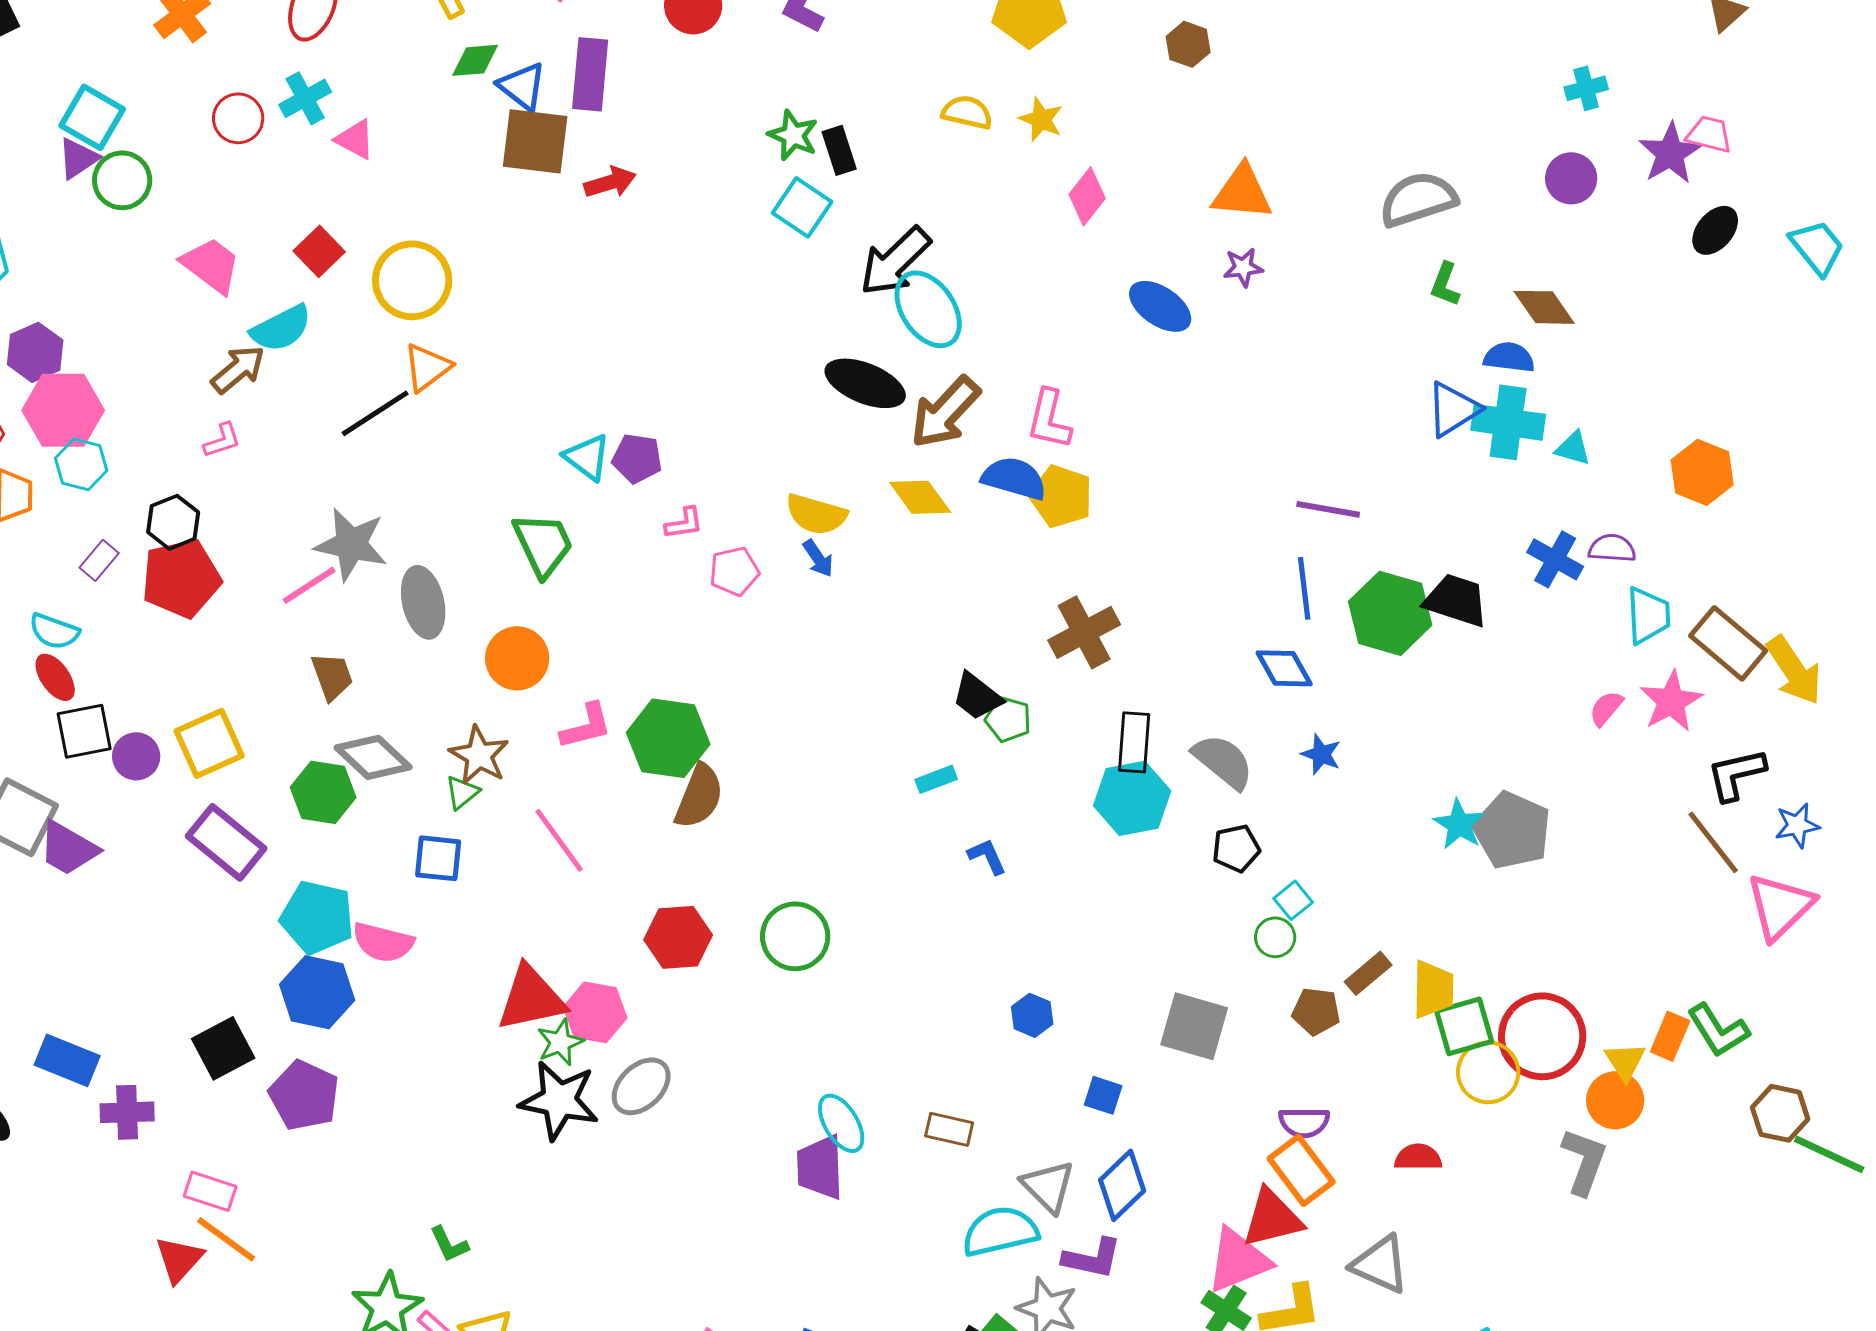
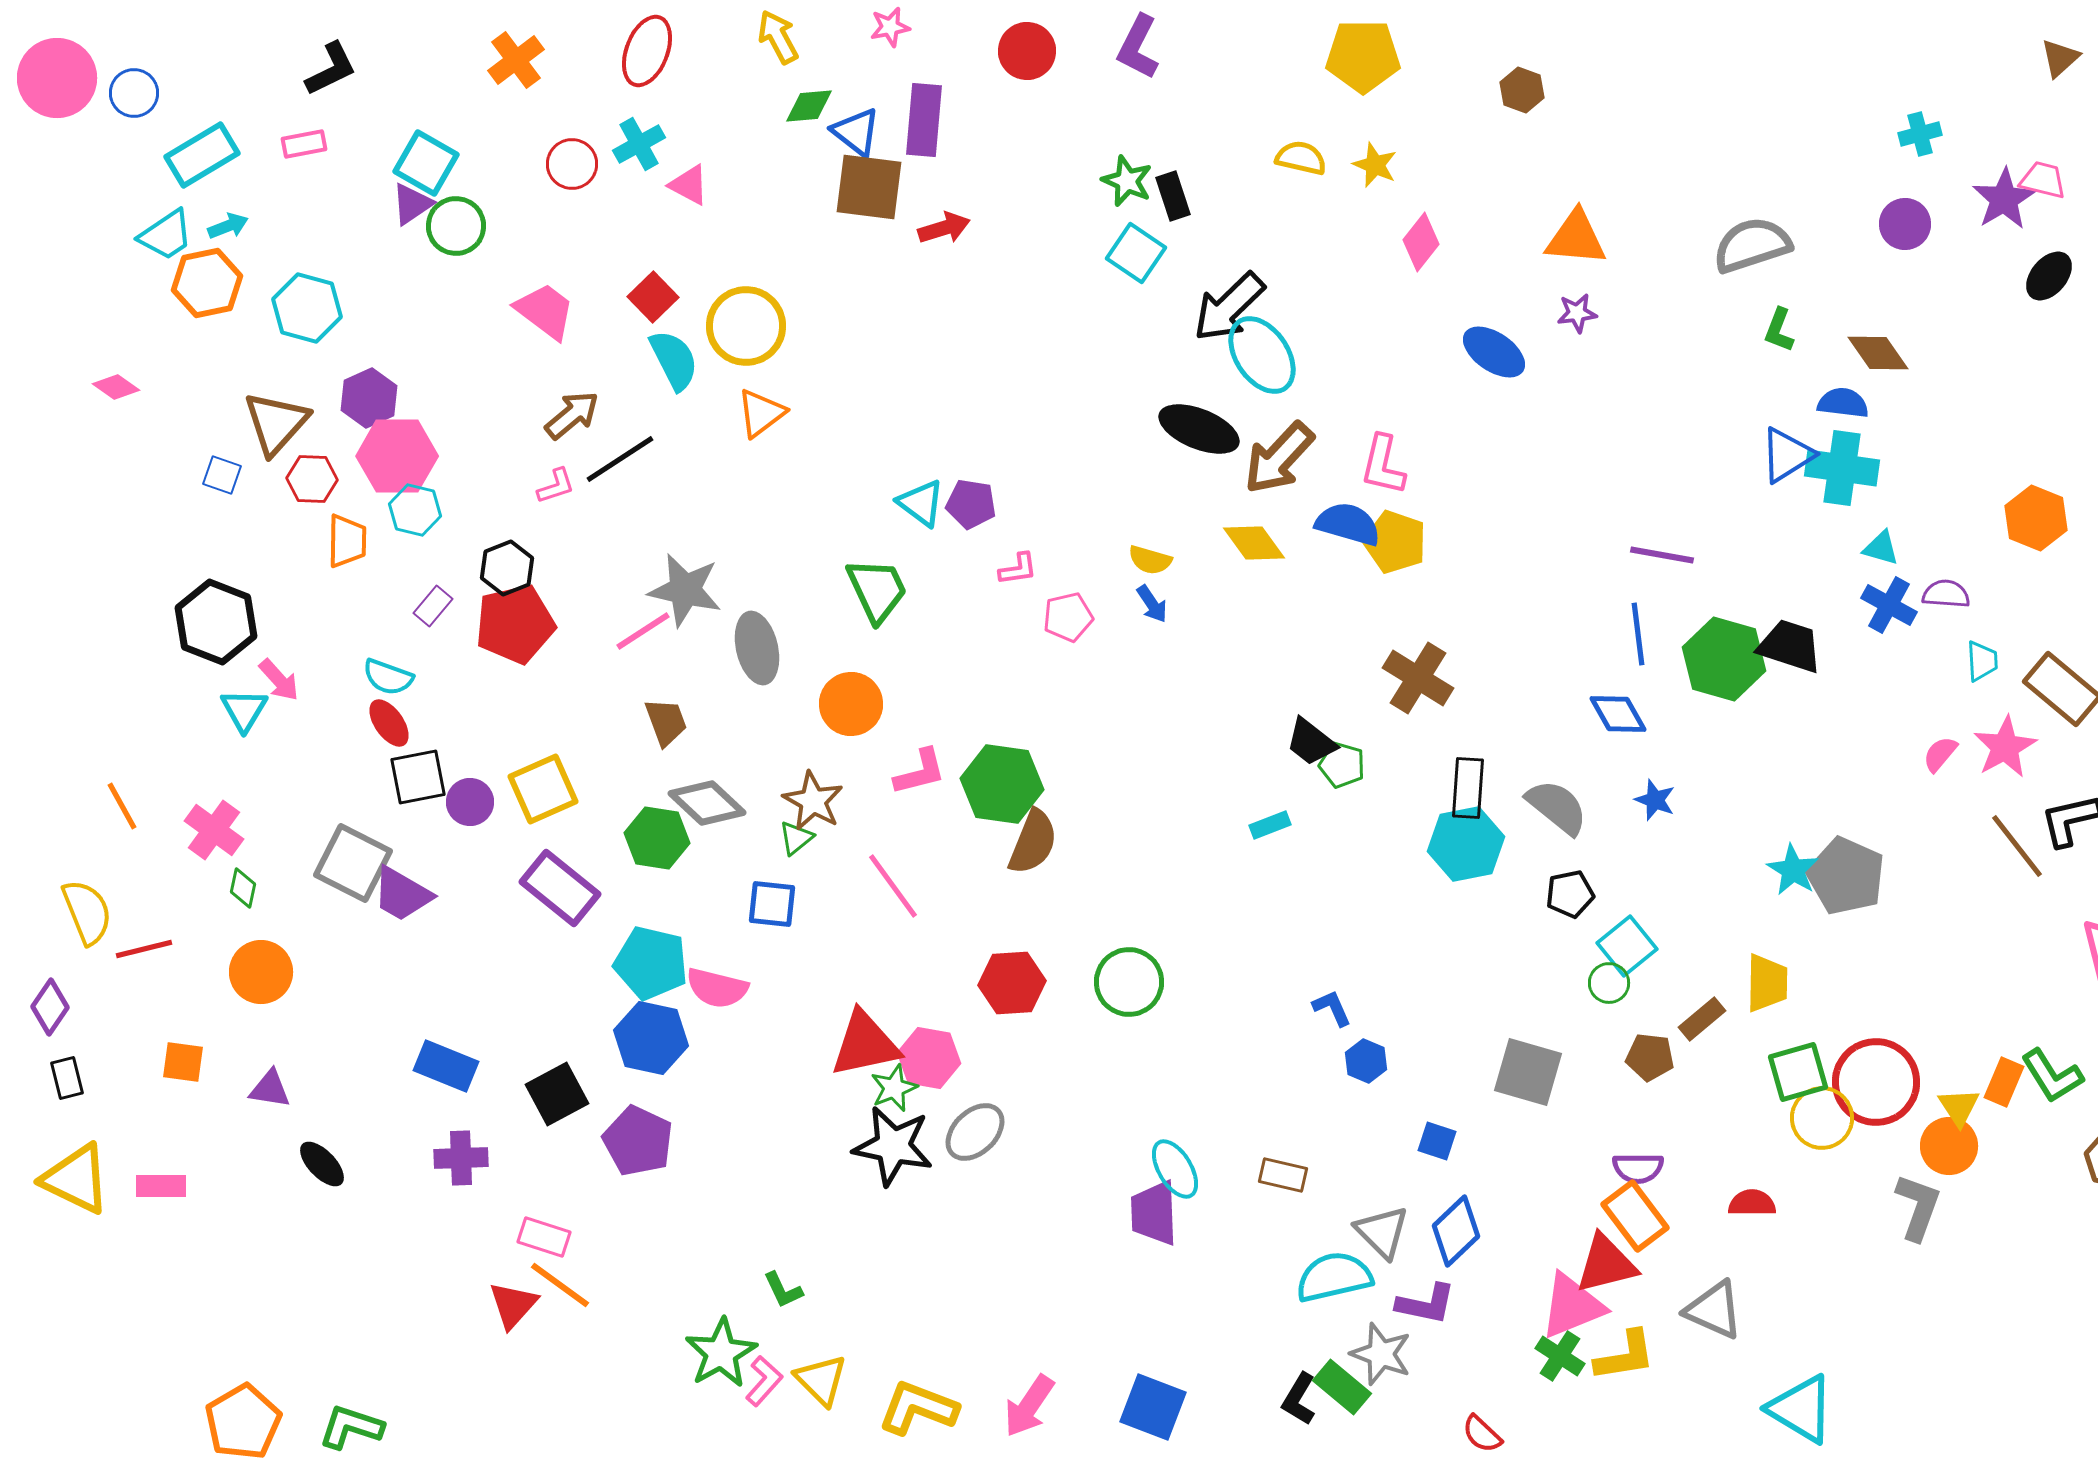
cyan semicircle: (281, 328) -> (674, 360), moved, turned -90
black line: (375, 413) -> (620, 459), moved
cyan triangle: (1573, 448) -> (1881, 548), moved
yellow semicircle: (816, 514) -> (1150, 560), size x0.7
cyan trapezoid: (1648, 615) -> (1982, 661), size x0.7
brown cross: (1084, 632) -> (1418, 678), turned -30
brown line: (1713, 842) -> (2017, 846), moved
blue L-shape: (987, 856) -> (1332, 1008), moved
cyan square: (1293, 900) -> (1627, 946), size x1.5
yellow trapezoid: (1433, 989) -> (1767, 983), moved
blue rectangle: (67, 1060) -> (446, 1066), moved

